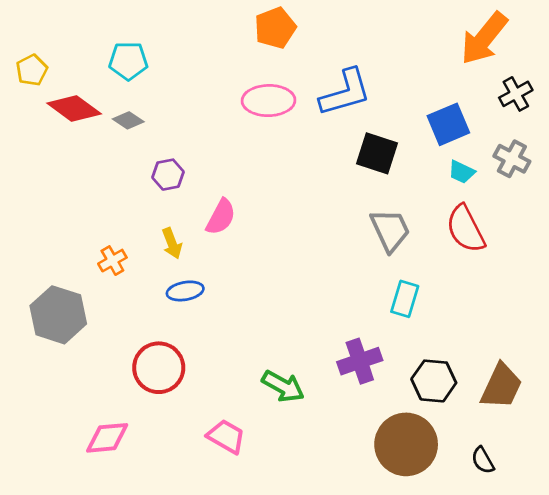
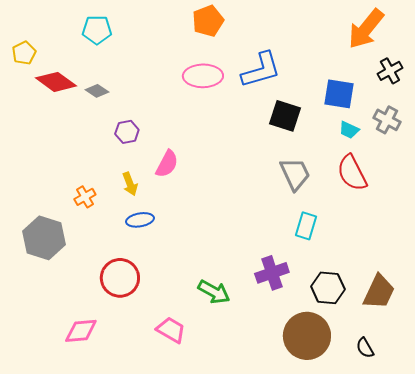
cyan pentagon: (128, 61) -> (97, 30), moved
blue square: (448, 124) -> (339, 94), turned 32

